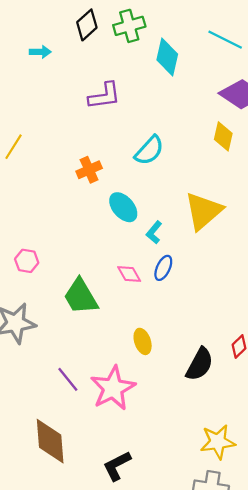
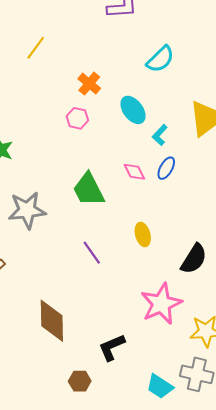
orange cross: (89, 170) -> (89, 84), moved, turned -30
pink hexagon: (27, 261) -> (77, 118), moved
purple line: (68, 379) -> (92, 253), moved
pink star: (113, 388) -> (161, 304), moved

